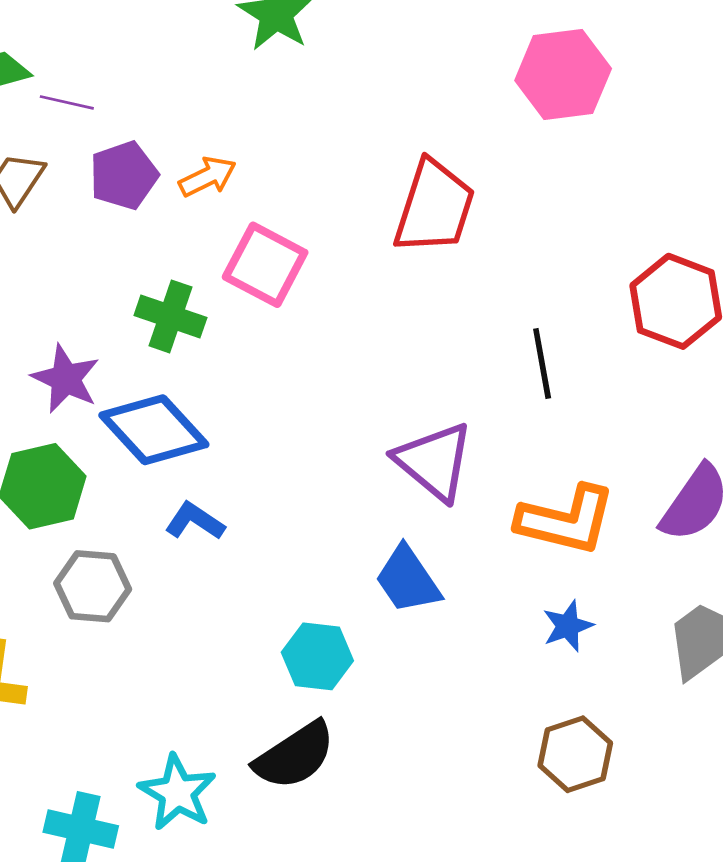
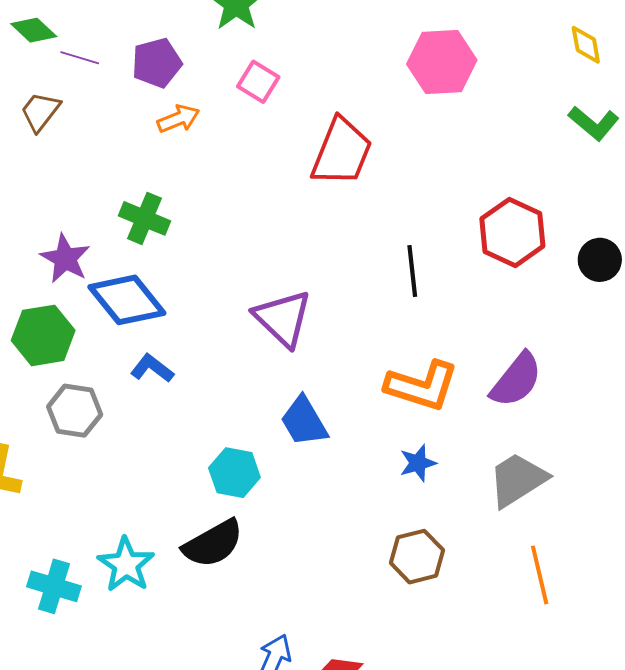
purple pentagon: (124, 175) -> (157, 63), moved
pink square: (265, 265) -> (258, 82), moved, size x0.7
purple triangle: (434, 461) -> (283, 318), moved

